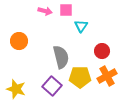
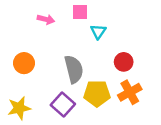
pink arrow: (45, 11) -> (46, 19), moved
orange circle: (19, 41) -> (24, 63), moved
yellow star: (16, 89) -> (19, 108), turned -30

